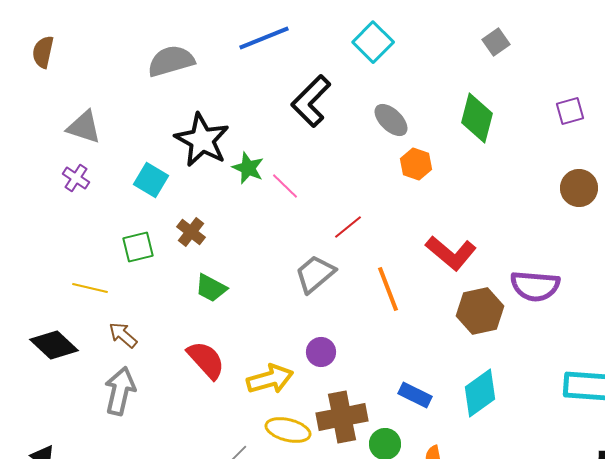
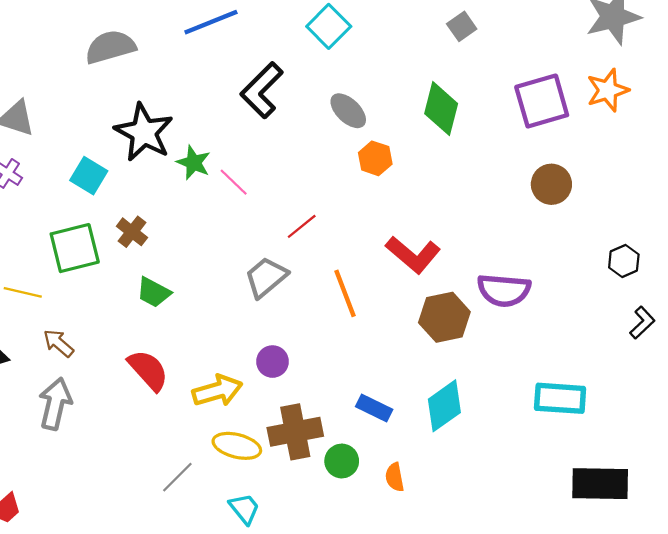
purple square: (570, 111) -> (542, 101), size x1.8
green square: (138, 247) -> (75, 248), size x1.5

